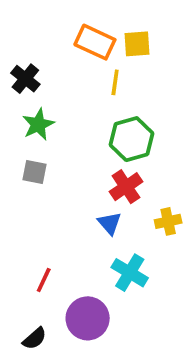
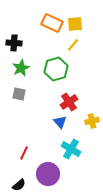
black cross: (25, 79) -> (14, 43), turned -35
yellow line: (115, 82) -> (73, 45), moved, turned 32
green hexagon: (132, 139) -> (56, 69), moved

